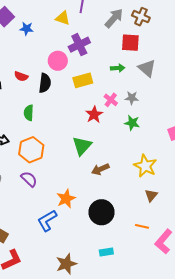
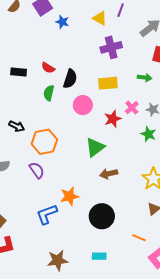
pink circle: (58, 61) -> (83, 105), moved
green semicircle: (29, 113) -> (49, 93), moved

